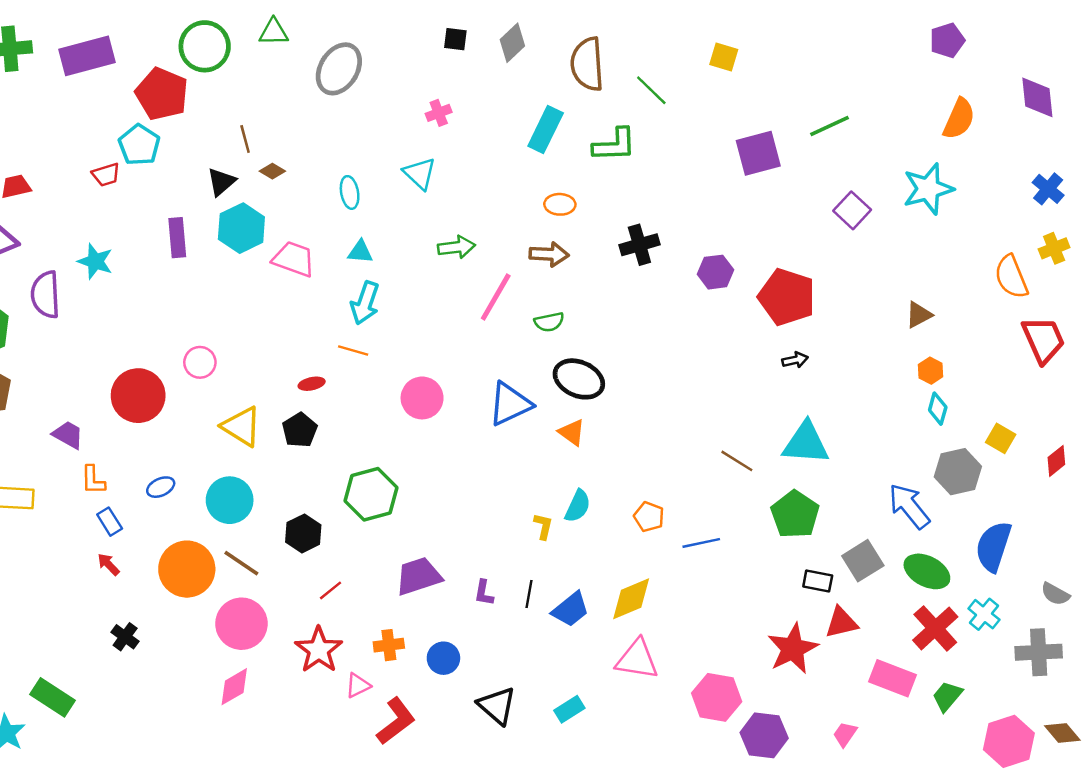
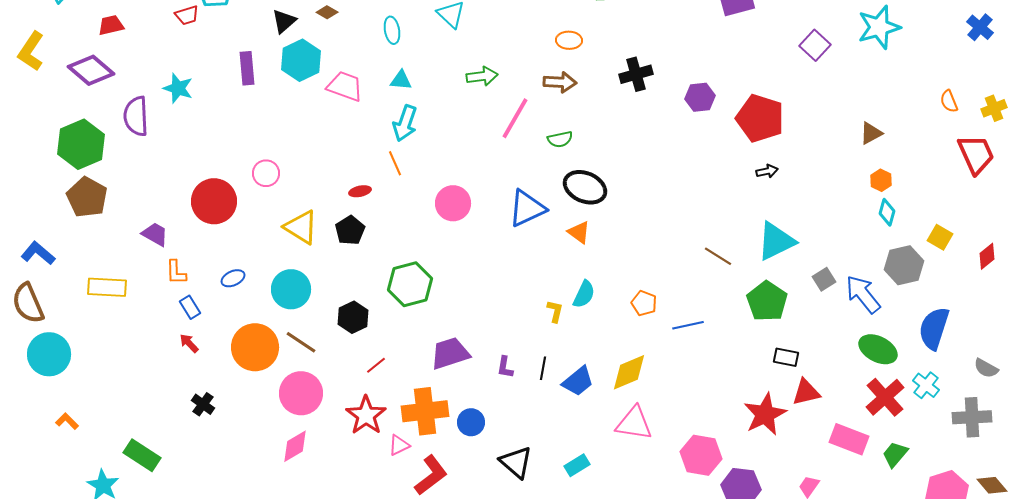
yellow cross: (1054, 248) -> (994, 108), moved
orange semicircle: (1011, 277) -> (949, 101), size x0.6
orange line: (353, 350) -> (395, 163), turned 50
cyan triangle: (806, 443) -> (776, 241), turned -30
gray square: (863, 561) -> (824, 279), moved, size x0.7
orange cross: (389, 645) -> (425, 411), size x1.8

